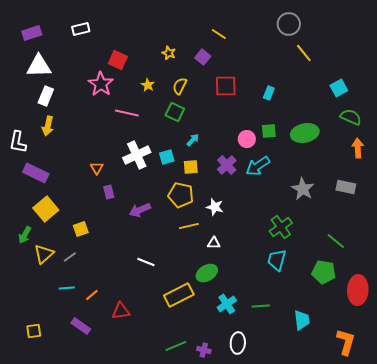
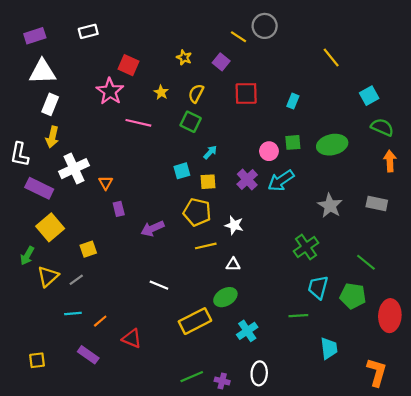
gray circle: (289, 24) -> (265, 26), moved
white cross: (137, 155) -> (74, 169), moved
cyan trapezoid: (277, 260) -> (318, 287), moved
green line: (261, 306) -> (298, 316), moved
red triangle: (121, 311) -> (132, 338), turned 30

